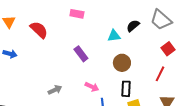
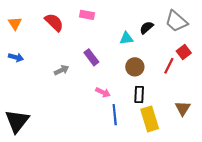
red semicircle: (39, 30) -> (54, 22), moved
red line: (160, 74) -> (169, 66), moved
gray arrow: (55, 90) -> (62, 70), moved

